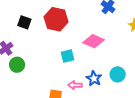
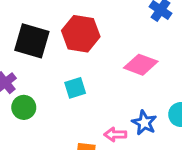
black square: (24, 22) -> (32, 41), size x1.6
cyan square: (68, 56) -> (75, 88), moved

